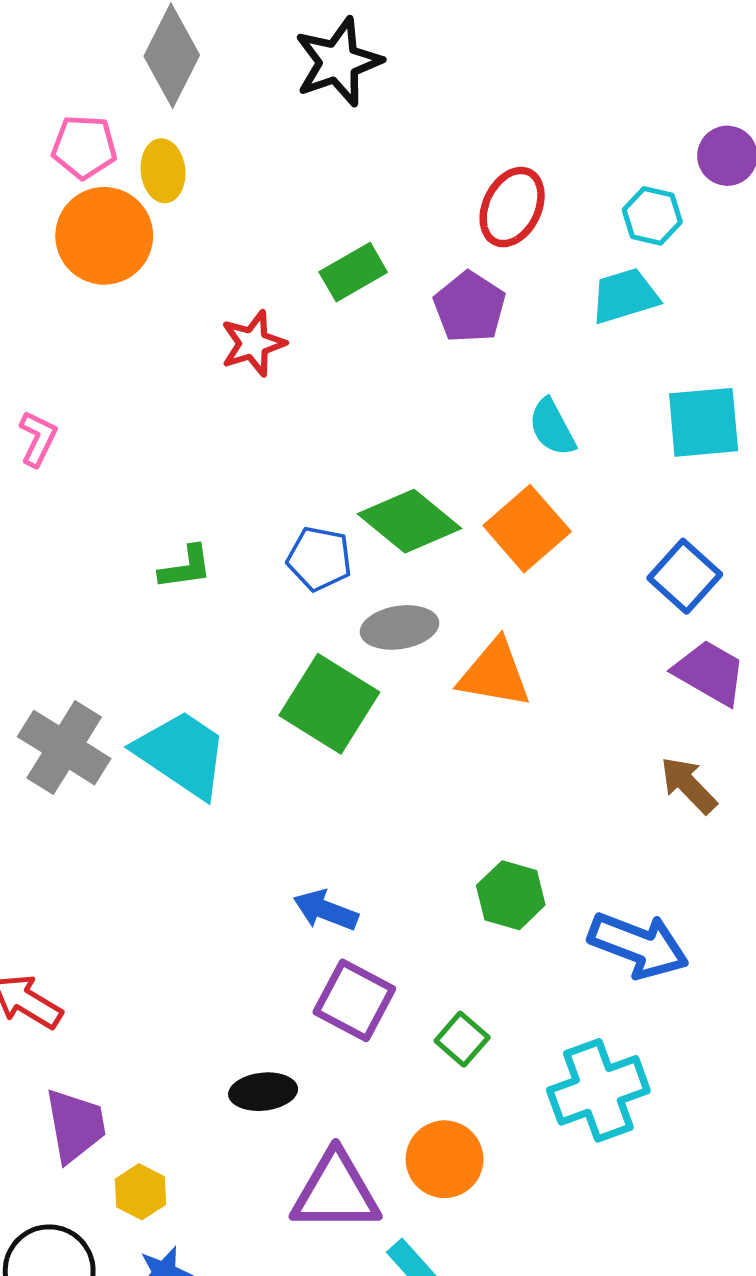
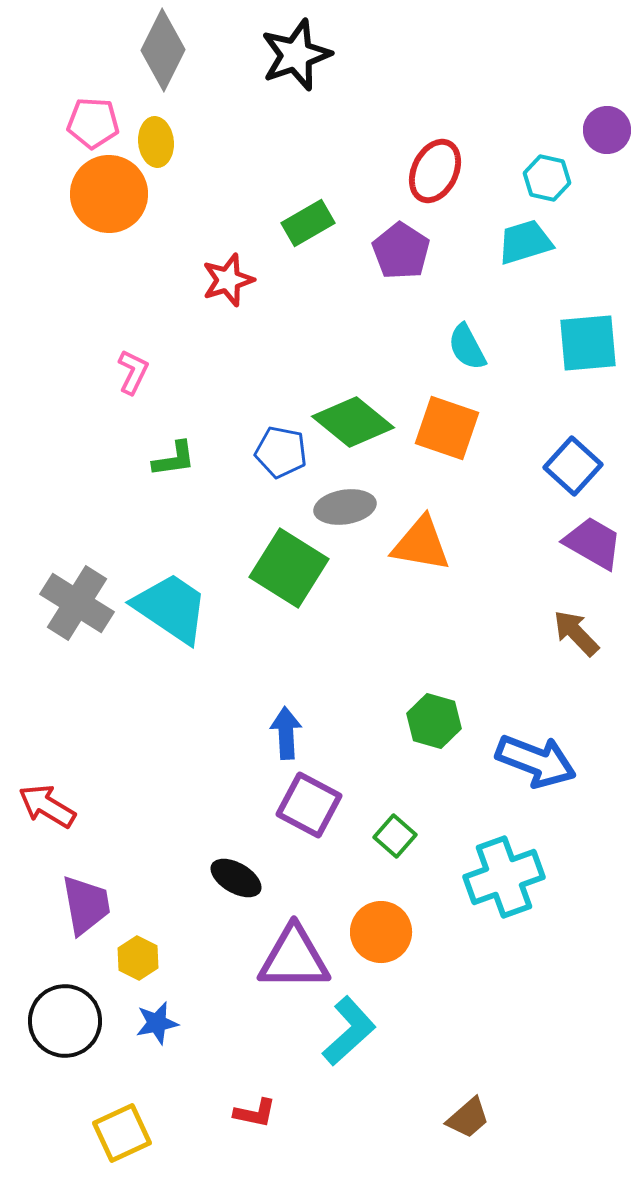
pink L-shape: (38, 439) -> (133, 372), moved
orange square: (527, 529) -> (447, 428), turned -30
blue arrow: (326, 910) -> (286, 733), turned 66
black ellipse: (263, 1092) -> (236, 878), turned 36

